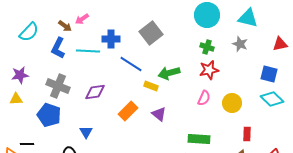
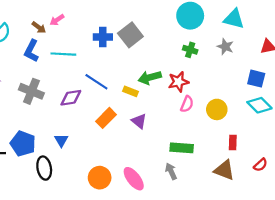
blue cross: (111, 39) -> (103, 37), moved
blue line: (131, 64) -> (96, 82), moved
red star: (209, 70) -> (178, 82), moved
blue pentagon: (49, 115) -> (23, 144), moved

